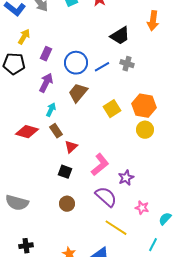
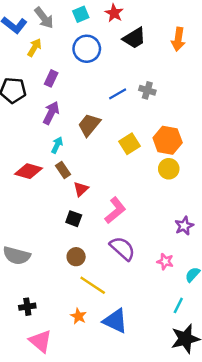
black trapezoid: (120, 36) -> (134, 38), moved
yellow arrow: (24, 37) -> (34, 48), moved
blue circle: (76, 63) -> (87, 49), moved
purple star: (126, 178) -> (184, 226), moved
yellow line: (116, 228) -> (93, 285), moved

